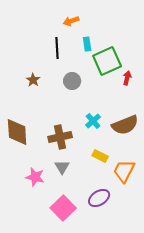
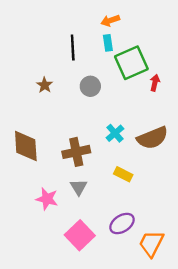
orange arrow: (71, 21) -> (110, 21), moved
orange trapezoid: (124, 171) -> (151, 243), moved

